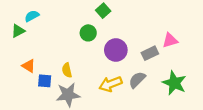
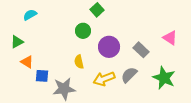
green triangle: (18, 31) -> (17, 42), moved
pink triangle: (170, 40) -> (170, 38), moved, turned 49
gray rectangle: (150, 53) -> (141, 50), turned 70
yellow semicircle: (67, 70) -> (79, 62), moved

